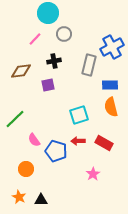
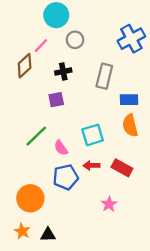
blue cross: (112, 47) -> (131, 39), moved
brown diamond: (21, 71) -> (25, 66), moved, turned -35
green line: (15, 119) -> (36, 136), moved
pink semicircle: (34, 140) -> (61, 148), moved
blue pentagon: (56, 151) -> (66, 177), turned -30
orange circle: (26, 169) -> (30, 198), size x1.5

